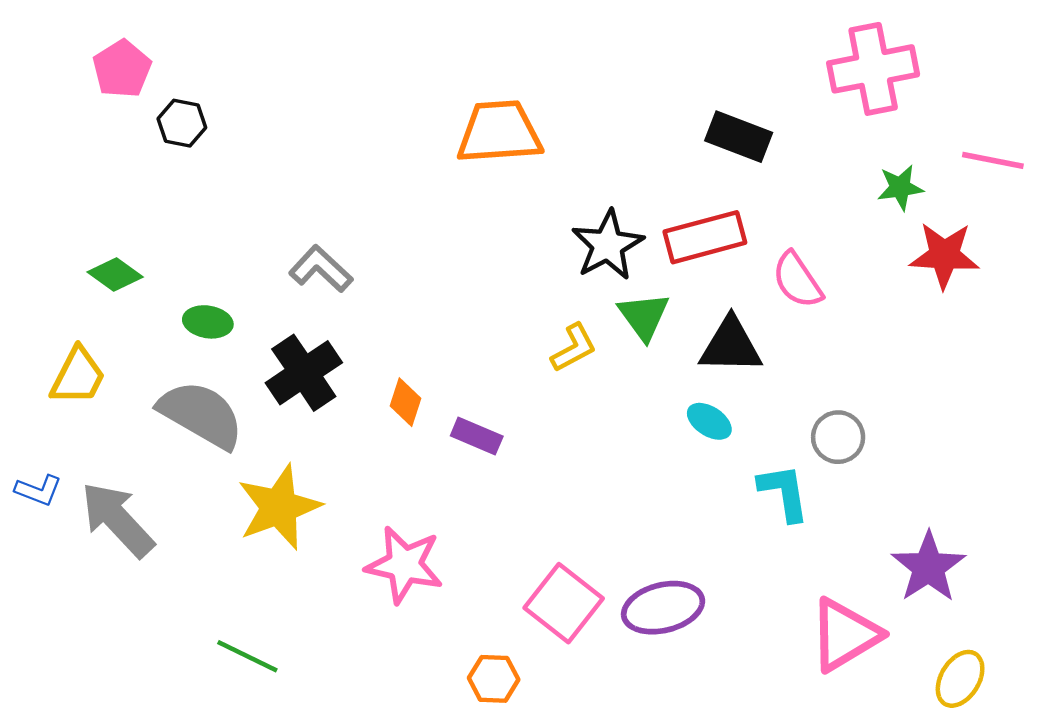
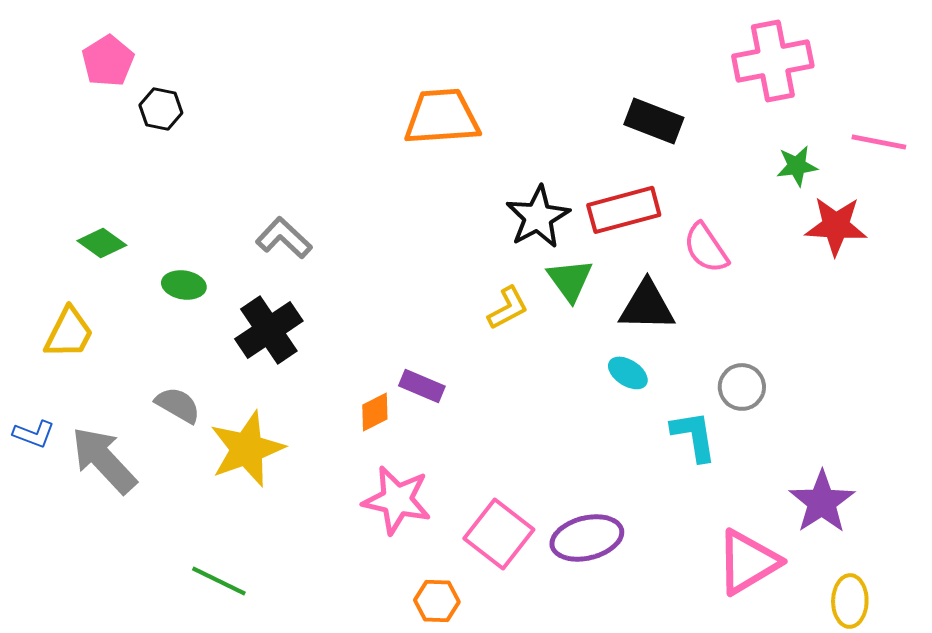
orange diamond: (405, 402) -> (375, 412), moved, turned 45
gray semicircle: (201, 415) -> (178, 405), moved, size x0.6
pink star: (404, 565) -> (397, 500), moved
yellow ellipse: (960, 679) -> (850, 601), turned -30

